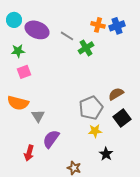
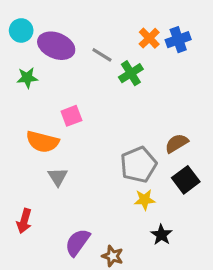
orange cross: (98, 25) -> (149, 38), turned 32
pink square: (24, 72) -> (71, 116), moved
orange semicircle: (18, 103) -> (42, 142), moved
purple semicircle: (51, 139) -> (78, 242), moved
red arrow: (29, 153) -> (24, 221), moved

